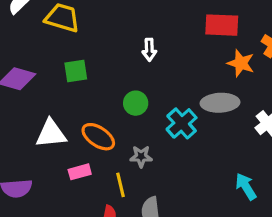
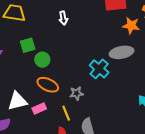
white arrow: (149, 50) -> (63, 18), moved
green circle: (136, 103) -> (42, 60), moved
white triangle: (51, 134) -> (17, 101), moved

